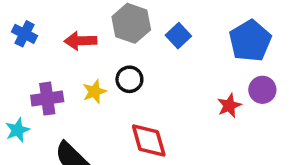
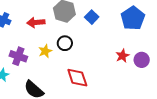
purple circle: (262, 90) -> (142, 60), moved
purple cross: (47, 99) -> (18, 56), turned 30

